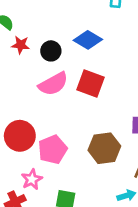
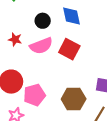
blue diamond: (88, 40) -> (72, 16), turned 40
red star: (21, 45) -> (15, 39), moved

